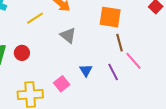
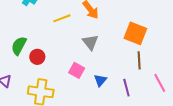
red circle: (22, 53) -> (37, 57), moved
pink line: (134, 61) -> (160, 83), moved
pink square: (62, 84) -> (77, 70), moved, turned -35

